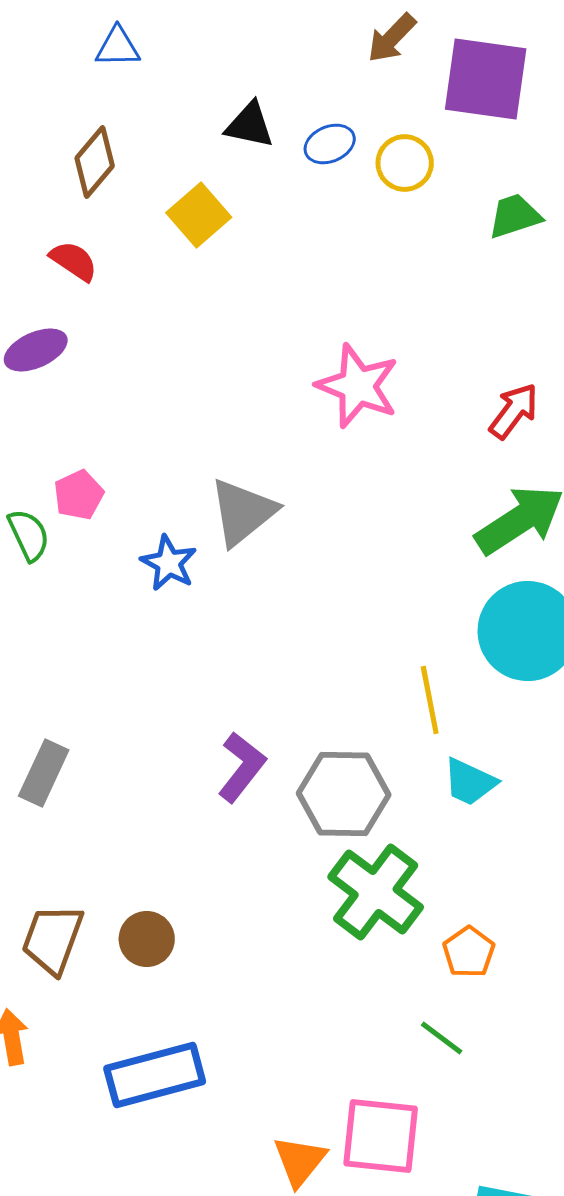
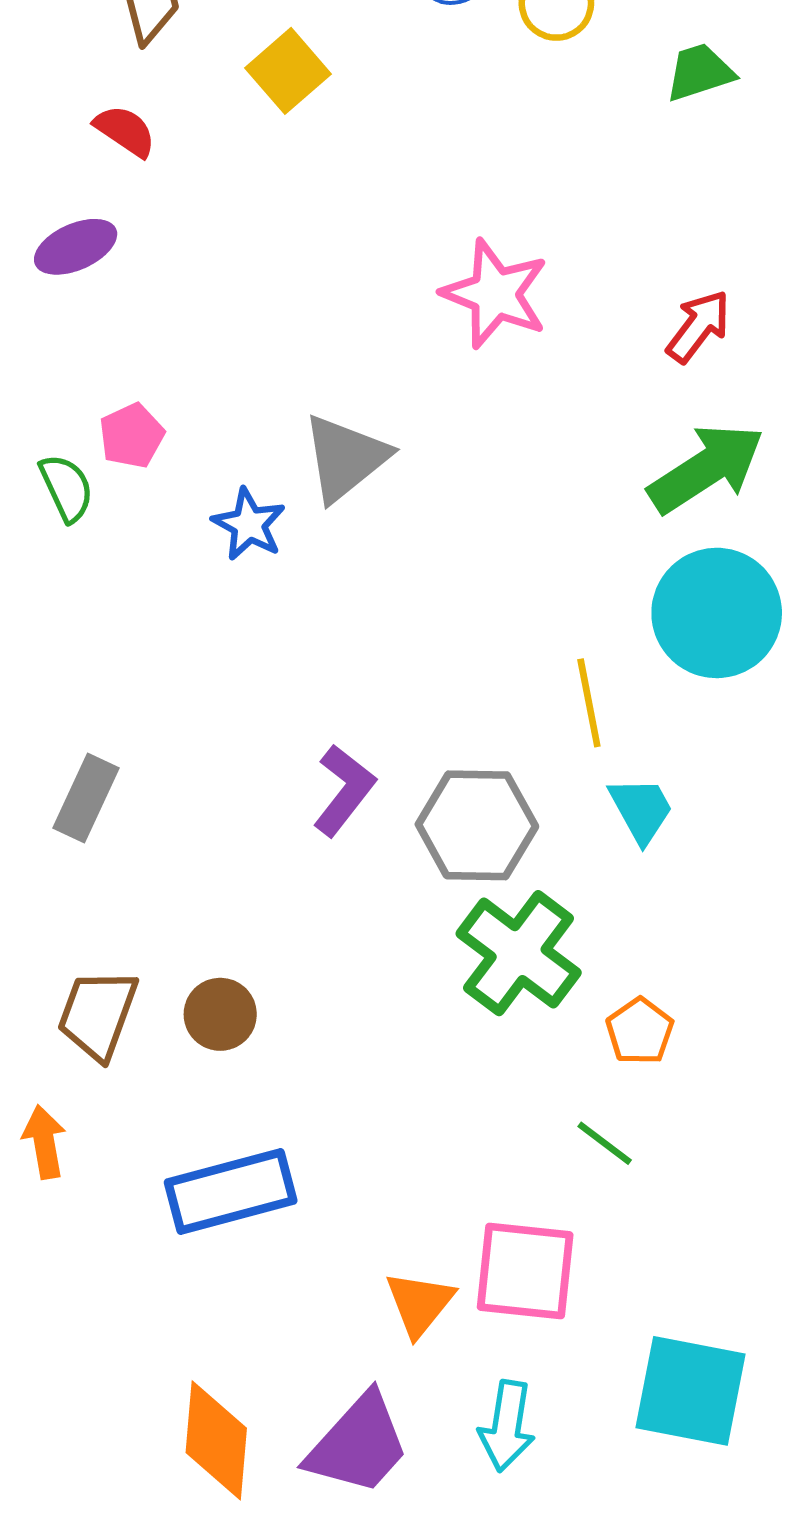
cyan trapezoid: (470, 782) -> (641, 810), turned -144

